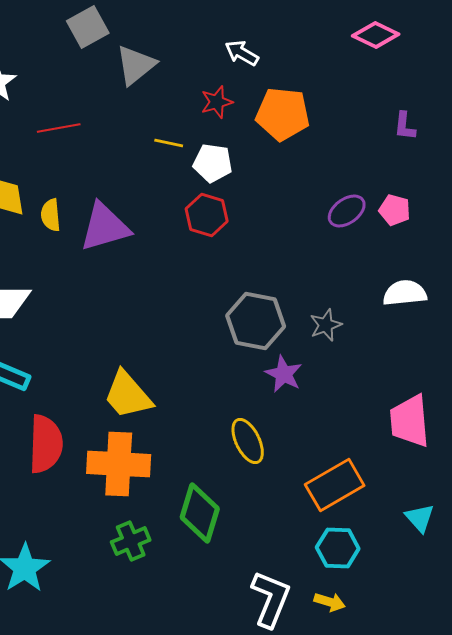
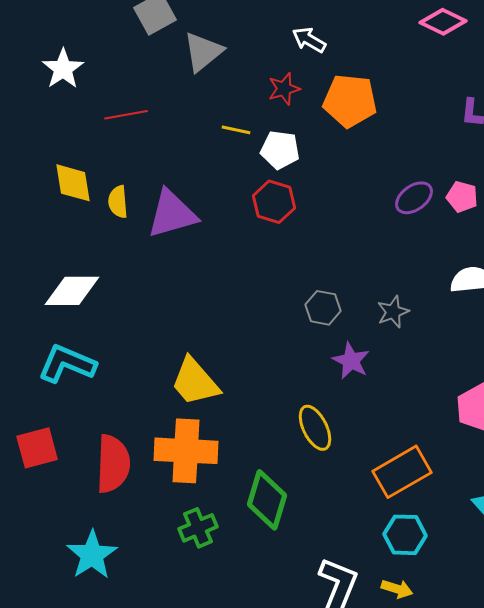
gray hexagon: (256, 321) -> (323, 308), size x0.6
red semicircle: (46, 444) -> (113, 464), moved

